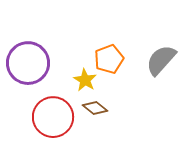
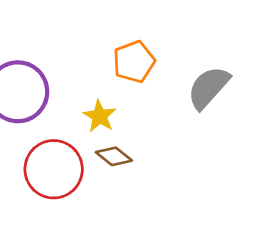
orange pentagon: (109, 59) -> (134, 62), moved

